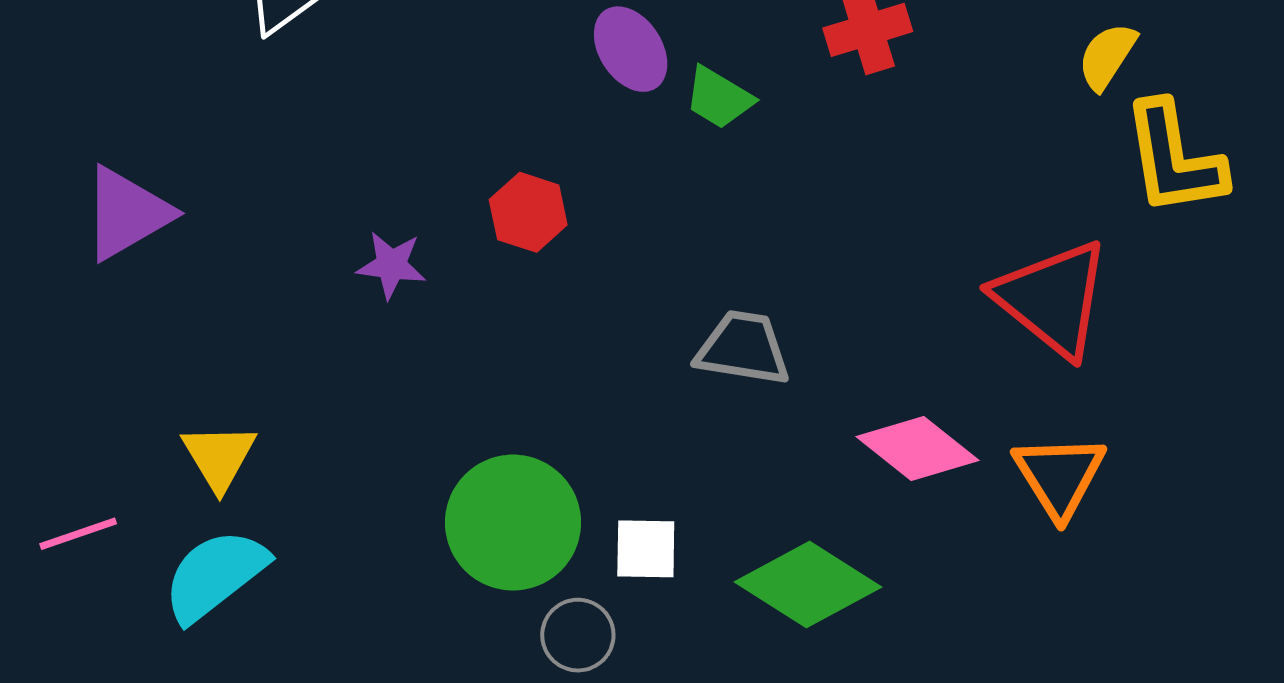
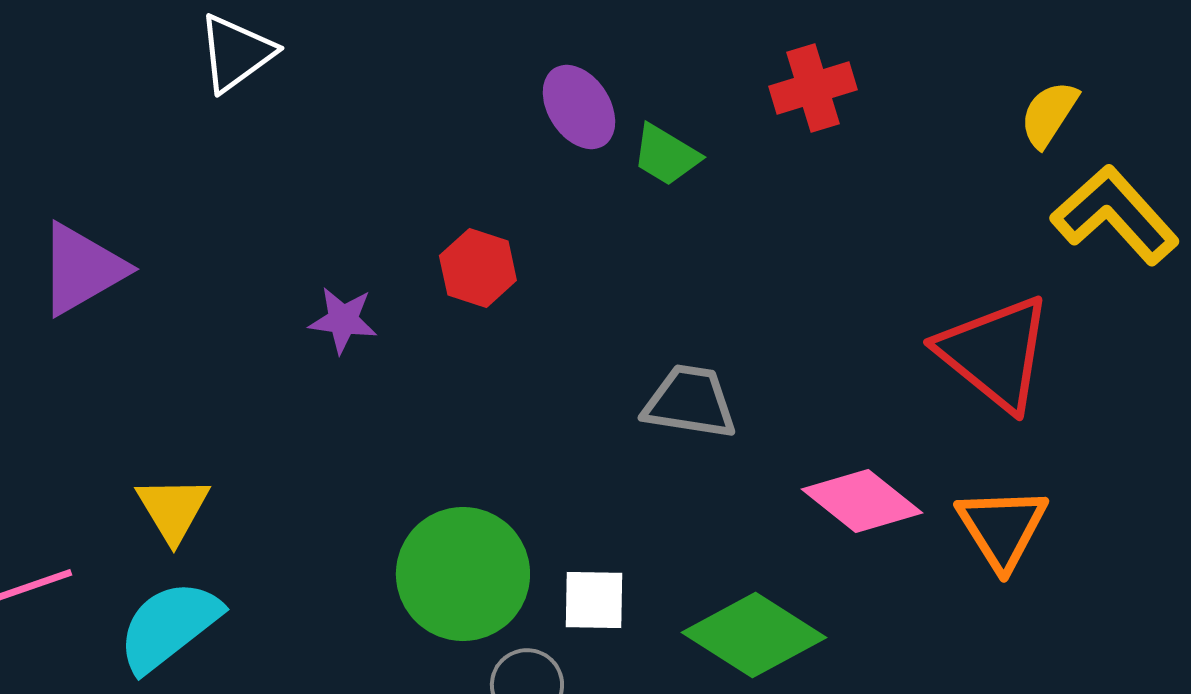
yellow L-shape: (1174, 159) -> (1115, 215), turned 147

